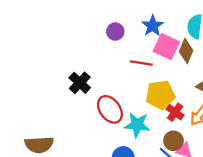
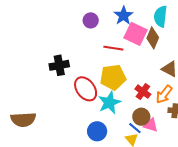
black cross: (80, 83) -> (59, 65), turned 36
yellow pentagon: (160, 95) -> (113, 77), moved
cyan star: (137, 125) -> (109, 103), turned -30

